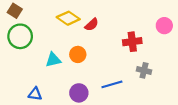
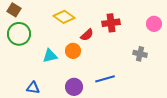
red semicircle: (92, 25) -> (87, 35), moved
red cross: (132, 42) -> (111, 23), moved
gray cross: (144, 70) -> (140, 54), moved

